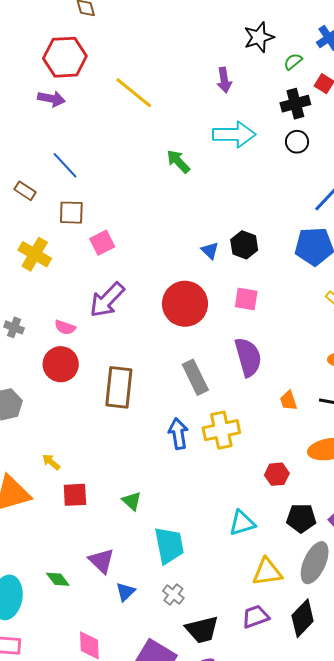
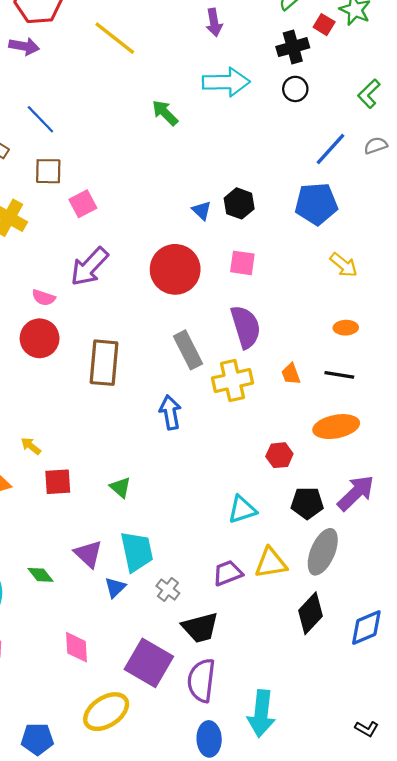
yellow cross: (221, 430) -> (232, 381), moved
cyan trapezoid: (169, 545) -> (137, 551), moved
purple trapezoid: (256, 617) -> (228, 573), moved

